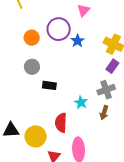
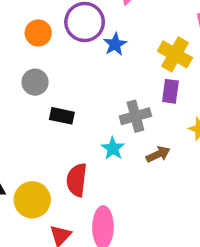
purple rectangle: (112, 66) -> (170, 91), turned -32
gray cross: (106, 90) -> (135, 116), moved
brown arrow: (104, 113) -> (158, 154), moved, turned -136

